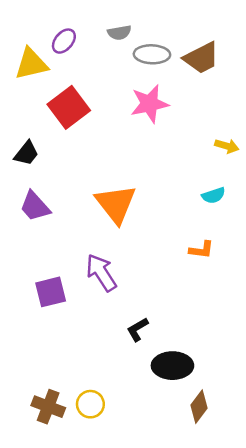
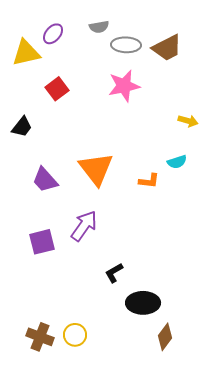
red square: (69, 107) -> (57, 89), size x0.7
purple trapezoid: (35, 206) -> (45, 180), moved
orange L-shape: (201, 250) -> (149, 181), moved
purple arrow: (101, 273) -> (84, 226), turned 68

